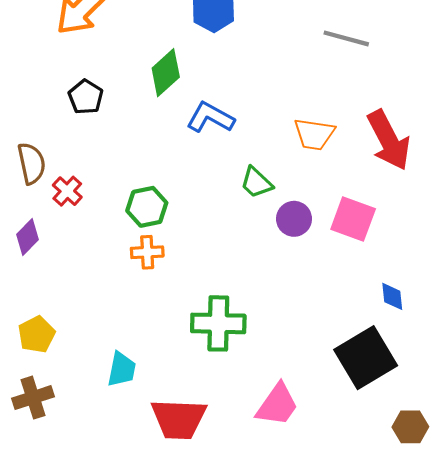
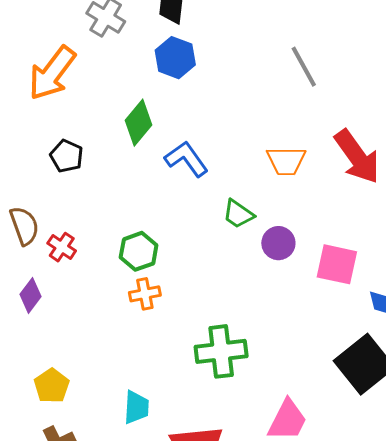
gray line: (346, 38) -> (304, 67), turned 54
blue L-shape: (210, 118) -> (186, 159), turned 33
pink square: (353, 219) -> (337, 264), moved

